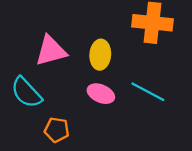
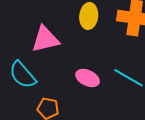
yellow ellipse: (100, 55) -> (89, 16), moved

